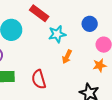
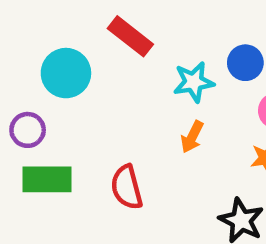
cyan star: (57, 34) -> (194, 82), moved

